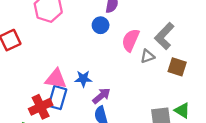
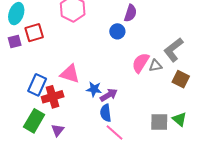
pink semicircle: (131, 40) -> (141, 63), moved
blue star: (83, 79) -> (94, 89), moved
blue rectangle: (57, 98) -> (37, 85), moved

